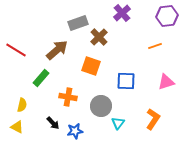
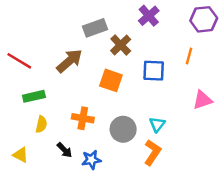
orange line: (155, 46) -> (189, 56), turned -56
green rectangle: (41, 78) -> (34, 96), moved, turned 36
blue square: (126, 81) -> (154, 71), moved
yellow semicircle: (22, 105) -> (41, 124), moved
orange L-shape: (153, 119) -> (152, 152), moved
cyan triangle: (118, 123) -> (157, 124), moved

